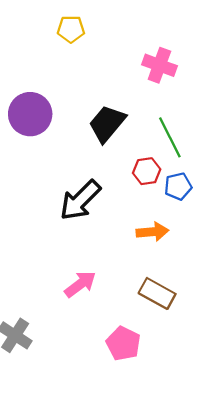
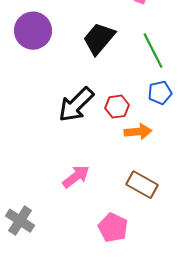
red hexagon: (147, 171) -> (117, 107), moved

